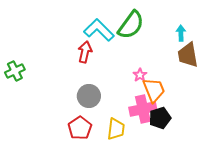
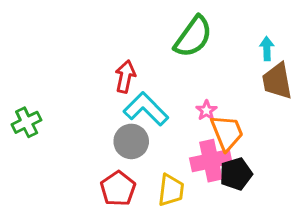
cyan L-shape: (99, 30) -> (146, 109), moved
green cross: (15, 71) -> (27, 122), moved

